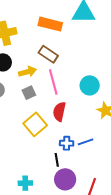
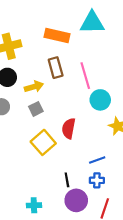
brown rectangle: (48, 54) -> (56, 68), turned 42
pink line: (53, 82) -> (85, 76), moved
blue cross: (67, 143) -> (97, 180), moved

